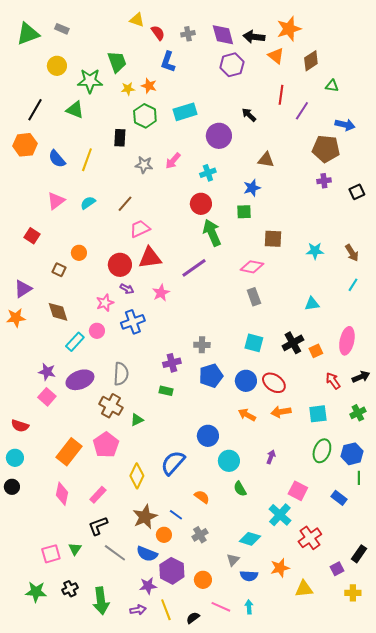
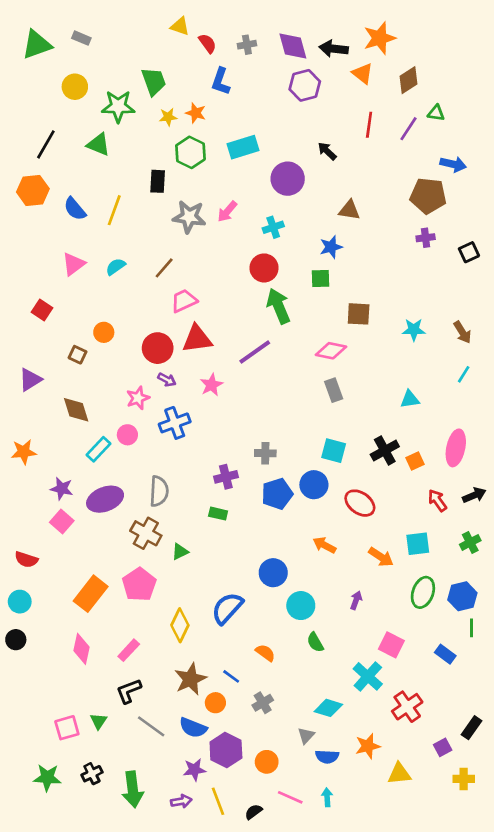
purple line: (302, 111) -> (408, 129), moved
gray star: (144, 165) -> (189, 217), size x1.4
orange star: (16, 318) -> (24, 452), moved
blue circle: (246, 381) -> (314, 485), moved
orange arrow: (281, 412) -> (381, 557), moved, turned -138

